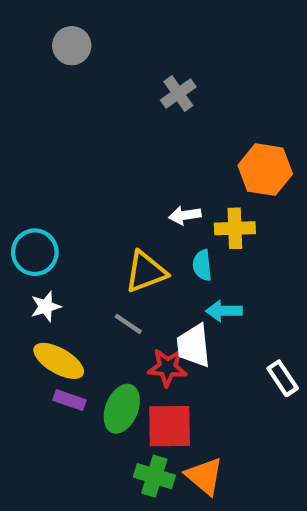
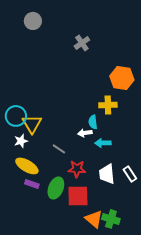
white arrow: (185, 215) -> (85, 133), moved
yellow triangle: (146, 272) -> (32, 124), moved, turned -40
white trapezoid: (194, 346) -> (107, 174), moved
green cross: (154, 476) -> (111, 219), moved

